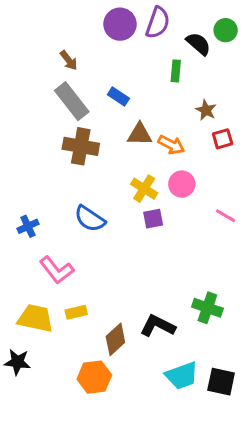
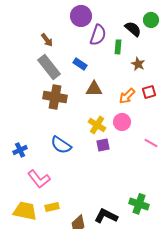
purple semicircle: (158, 23) -> (98, 35), moved
brown star: (206, 110) -> (138, 64), moved
orange arrow: (171, 145) -> (127, 96), moved, turned 108

